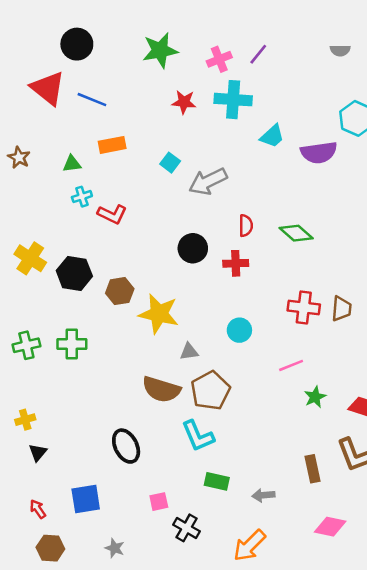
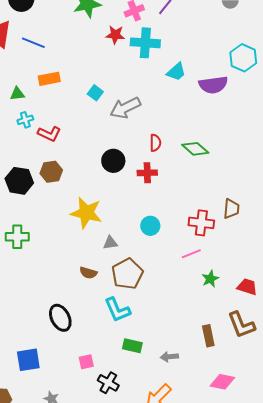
red star: (184, 102) -> (115, 35), moved
brown hexagon: (120, 291) -> (51, 172), moved
red cross: (304, 307) -> (201, 223), moved
brown semicircle: (161, 389) -> (88, 273), size x0.6

